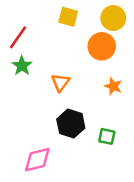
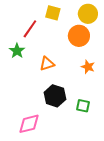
red line: (18, 37) -> (30, 29), moved
orange triangle: (60, 82) -> (47, 64), turned 35

